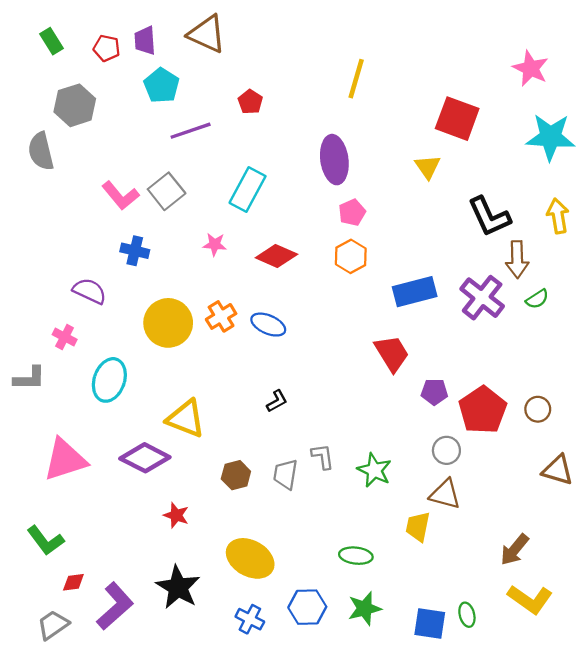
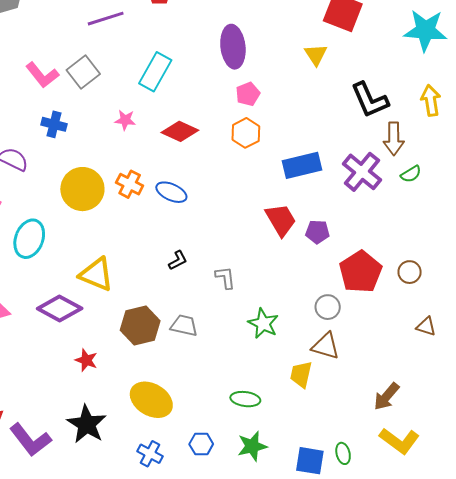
orange cross: (221, 316) -> (130, 184), turned -32
purple pentagon: (434, 392) -> (317, 232), moved
gray L-shape: (323, 456) -> (225, 278), moved
brown triangle: (558, 470) -> (426, 326), size x0.7
gray trapezoid: (285, 474) -> (184, 326), turned 92
brown hexagon: (236, 475) -> (140, 325), size x1.5
purple L-shape: (115, 606) -> (30, 440), turned 93
blue hexagon: (307, 607) -> (201, 444), size x0.7

